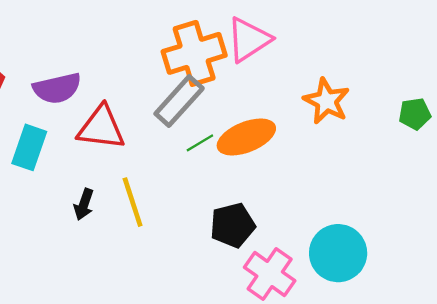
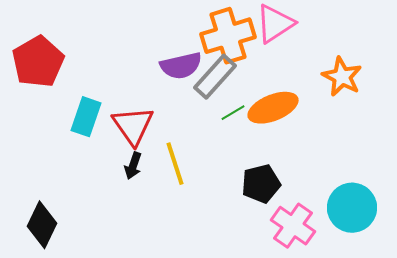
purple semicircle: (57, 88) -> (181, 66), moved
red triangle: (101, 128) -> (133, 126), moved, turned 48

